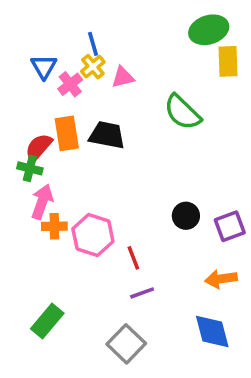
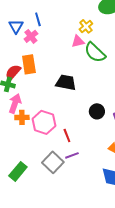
blue line: (93, 44) -> (38, 19), moved
yellow cross: (93, 67) -> (86, 26), moved
pink triangle: (123, 77) -> (78, 41), moved
black trapezoid: (107, 135) -> (66, 82), moved
gray square: (126, 344) -> (53, 162), moved

